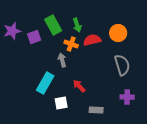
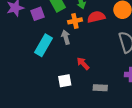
orange cross: (71, 44) -> (75, 21), turned -32
cyan rectangle: (45, 83) -> (44, 45), moved

